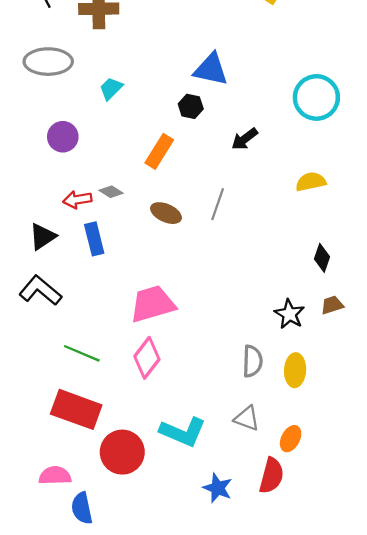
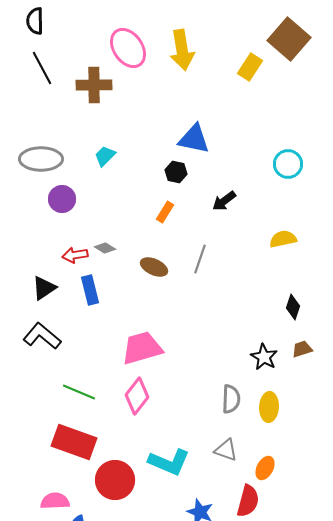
gray ellipse: (48, 62) -> (41, 159), moved
cyan circle: (316, 97) -> (288, 164), size x0.7
orange rectangle: (159, 151) -> (165, 212), moved, size x0.7

